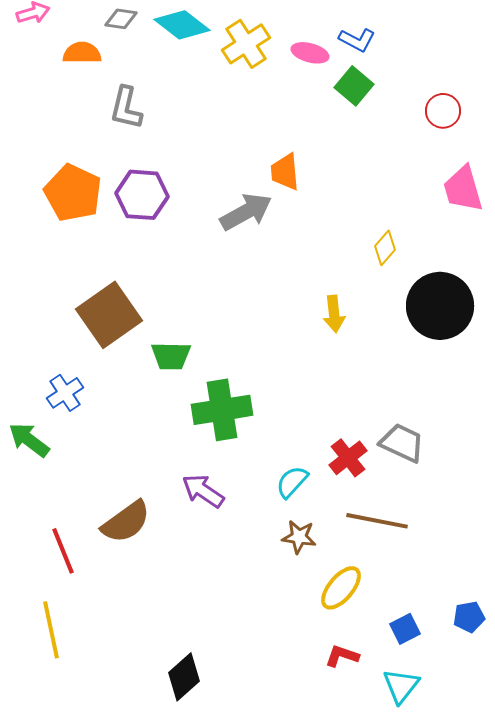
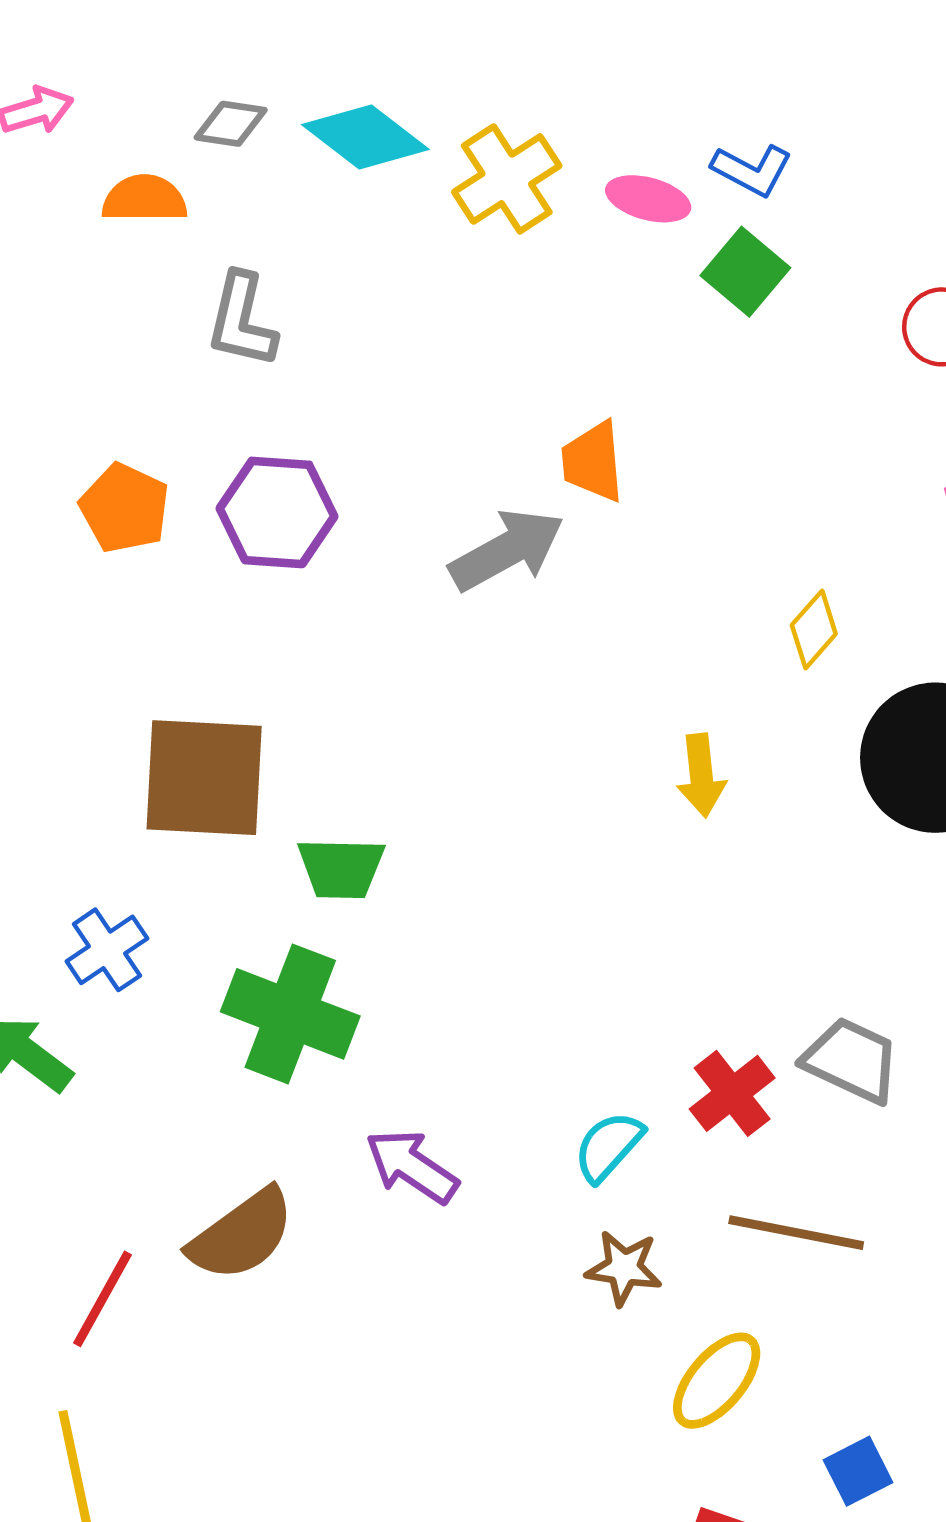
orange pentagon: (73, 193) -> (125, 508), size x0.7
brown square: (109, 315) -> (204, 778), turned 38
green cross: (222, 410) -> (290, 1014), moved, turned 30
red line: (63, 551) -> (103, 1299), turned 51

